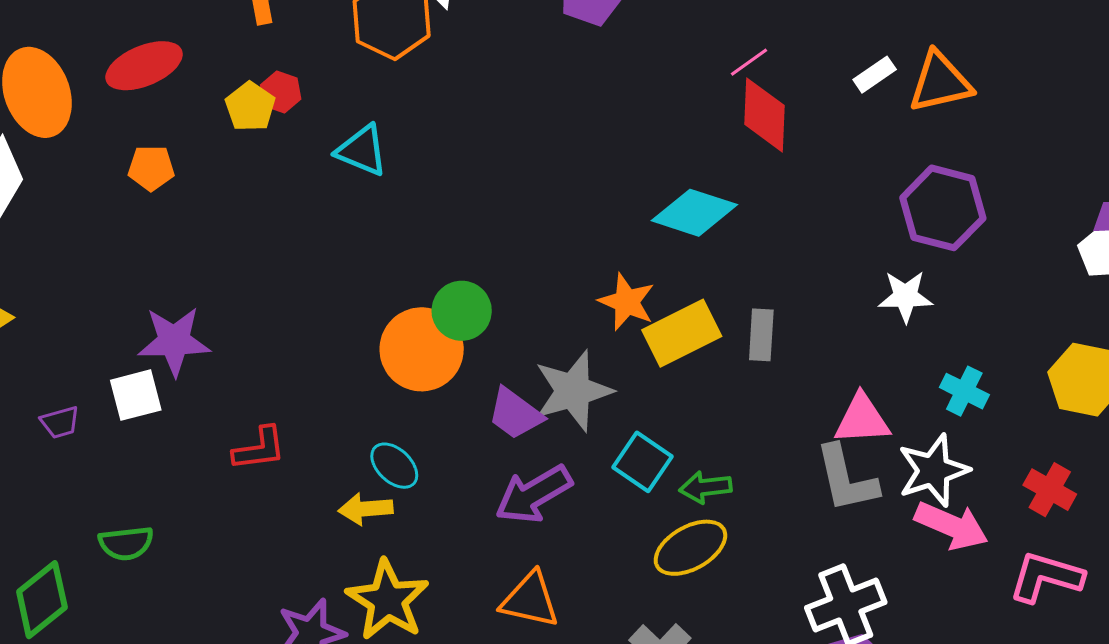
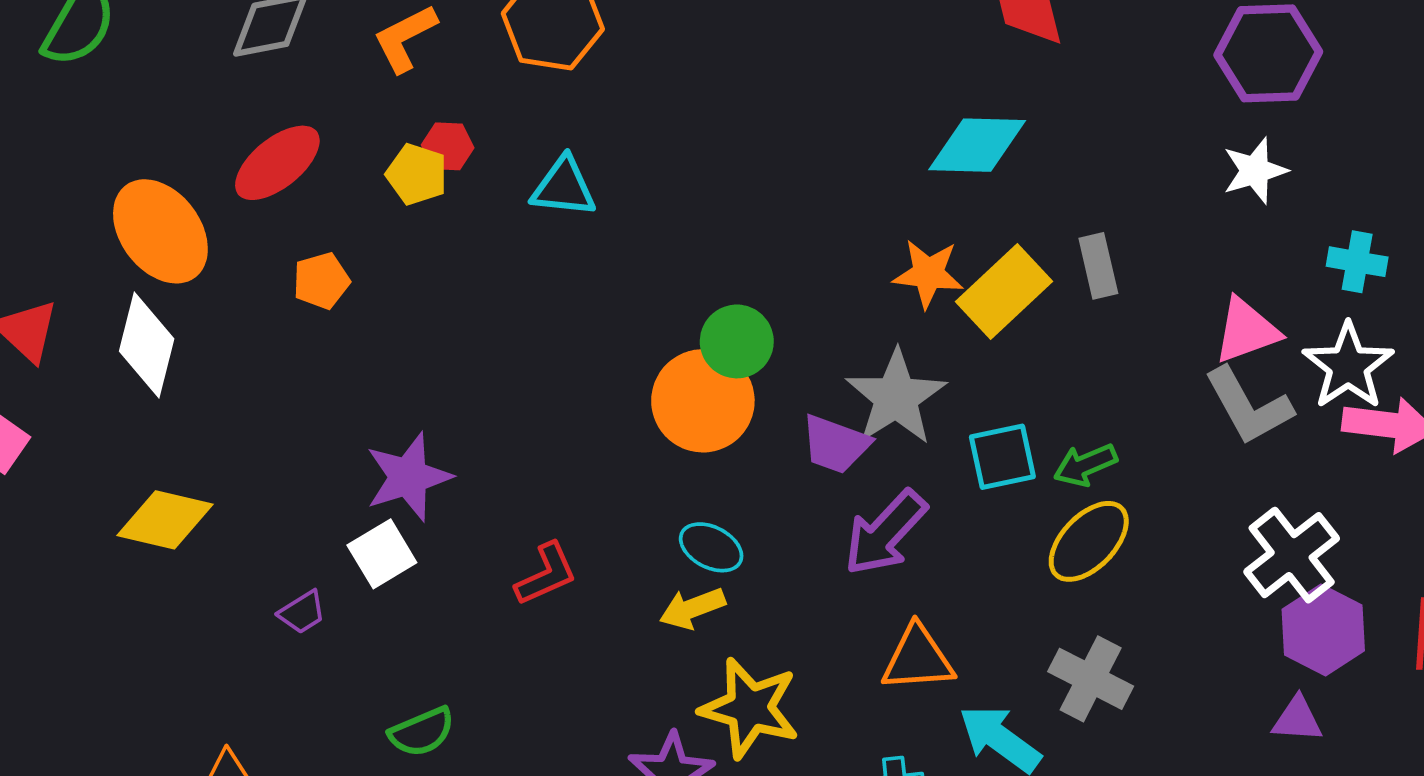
cyan square: (643, 462) -> (1002, 457), turned -30

